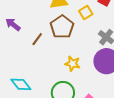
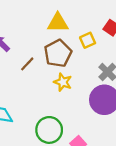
yellow star: (73, 64) -> (63, 82), moved

